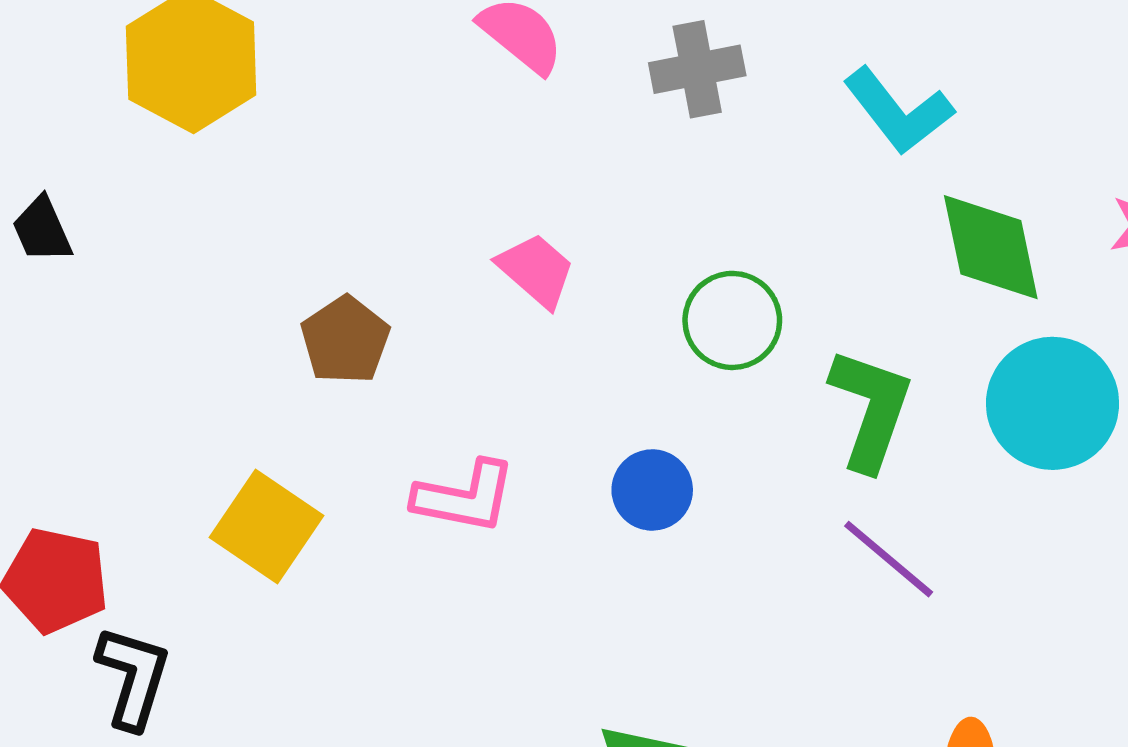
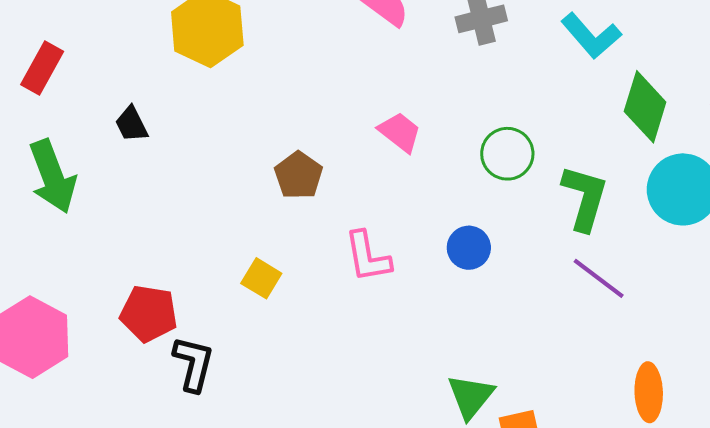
green diamond: (991, 247) -> (645, 107), turned 32
pink L-shape: (465, 497) -> (368, 257), turned 72
yellow square: (267, 526) -> (261, 278), size x0.7

